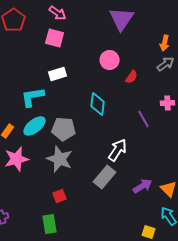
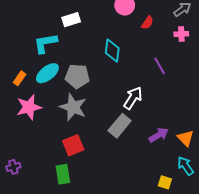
pink cross: (168, 103) -> (181, 34), moved
red square: (60, 196) -> (73, 145), size x1.5

